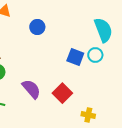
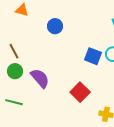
purple semicircle: (31, 89) -> (40, 78), moved

